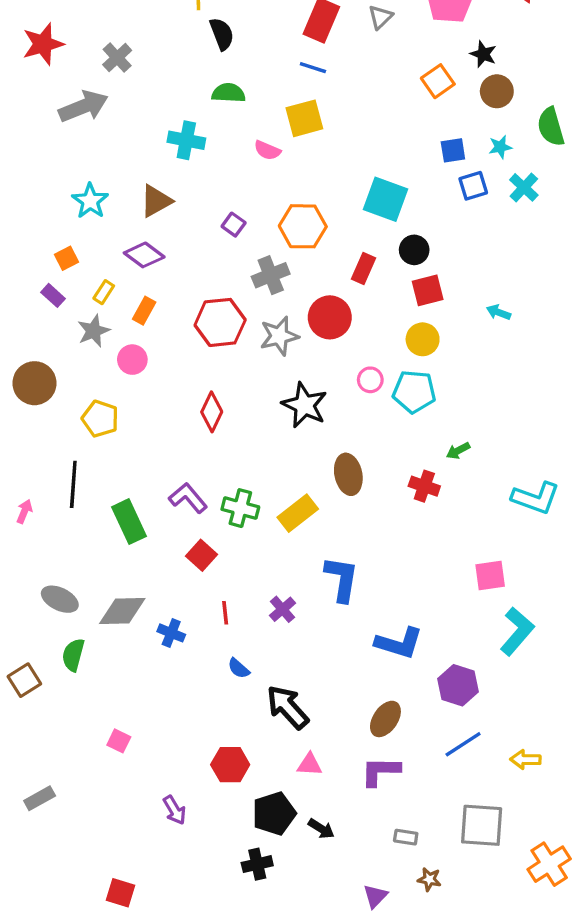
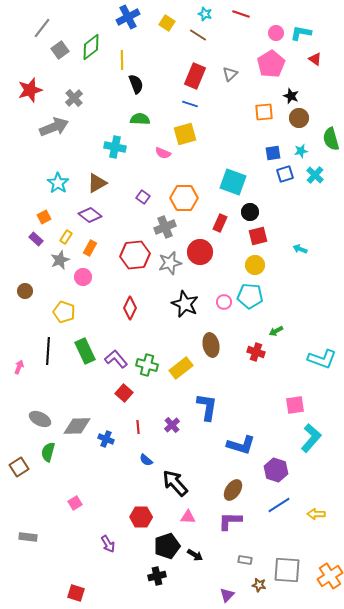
orange square: (438, 81) -> (264, 112), turned 30
pink circle: (370, 380) -> (224, 302), moved
brown circle: (34, 383) -> (25, 291), size x0.6
green rectangle: (129, 522) -> (85, 351), moved
pink square: (119, 741) -> (75, 503), turned 32
gray rectangle: (40, 798) -> (28, 537), turned 36
gray square: (482, 825) -> (287, 570), moved

